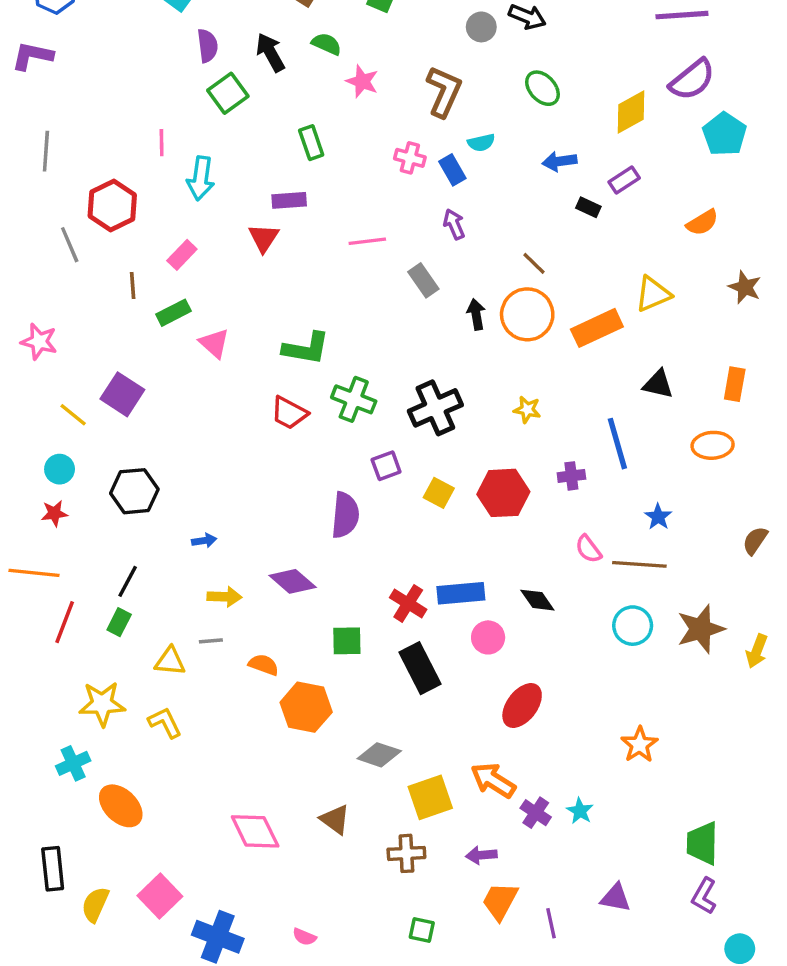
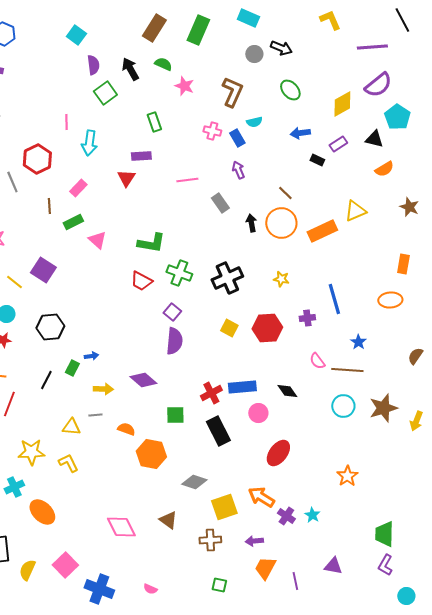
black triangle: (658, 384) -> (374, 139), moved
purple square: (386, 466) -> (172, 312), moved, turned -30
red cross: (408, 603) -> (211, 393), turned 30
green rectangle: (119, 622) -> (72, 368), moved

